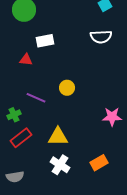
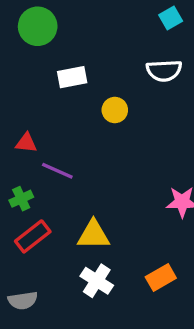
red triangle: (26, 60) -> (26, 143), moved
yellow circle: (67, 88) -> (115, 110), moved

